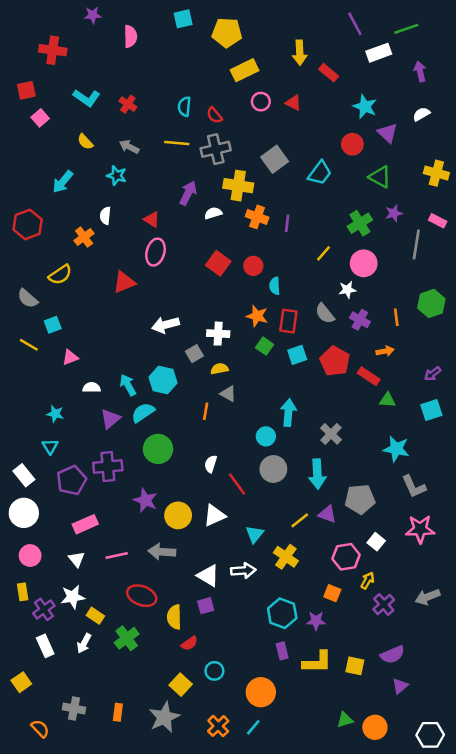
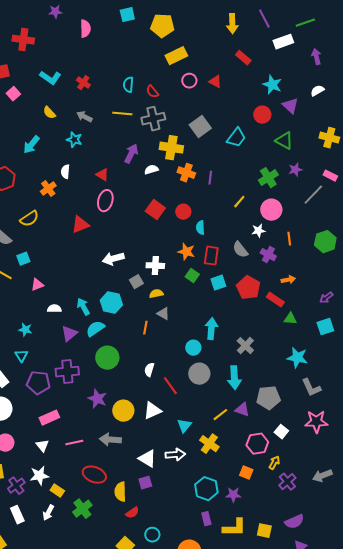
yellow arrow: (300, 53) -> (232, 24), moved
gray line: (416, 245) -> (313, 195), turned 35
orange line: (396, 317) -> (289, 239), moved
purple pentagon: (71, 480) -> (38, 383), turned 30

